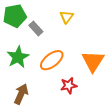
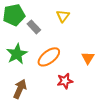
orange triangle: (93, 61) -> (88, 58), size x0.6

